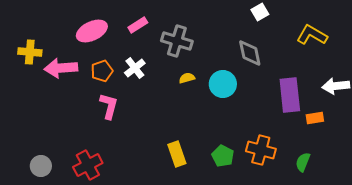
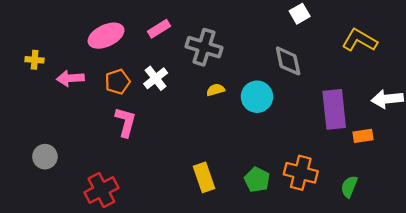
yellow cross: (30, 52) -> (35, 60), size x0.7
pink arrow: (61, 68) -> (70, 78), size x0.7
gray circle: (41, 166) -> (45, 157), moved

